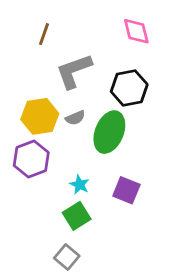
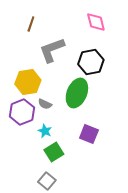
gray semicircle: (75, 118) -> (45, 104), moved, turned 48
cyan star: (80, 185) -> (45, 131), moved

